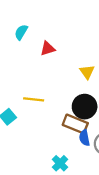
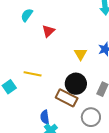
red triangle: (48, 48) -> (48, 31), turned -32
blue semicircle: (84, 138) -> (45, 117), moved

